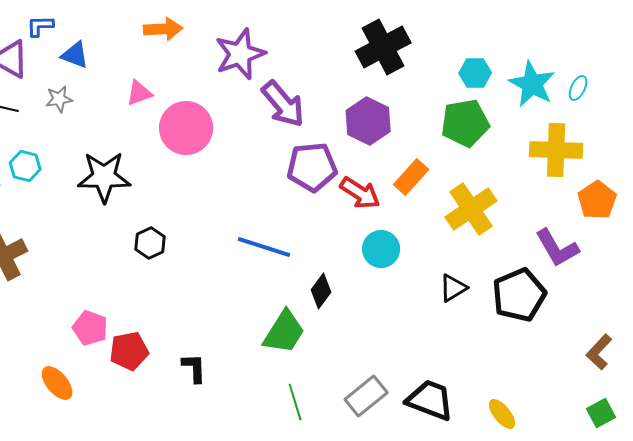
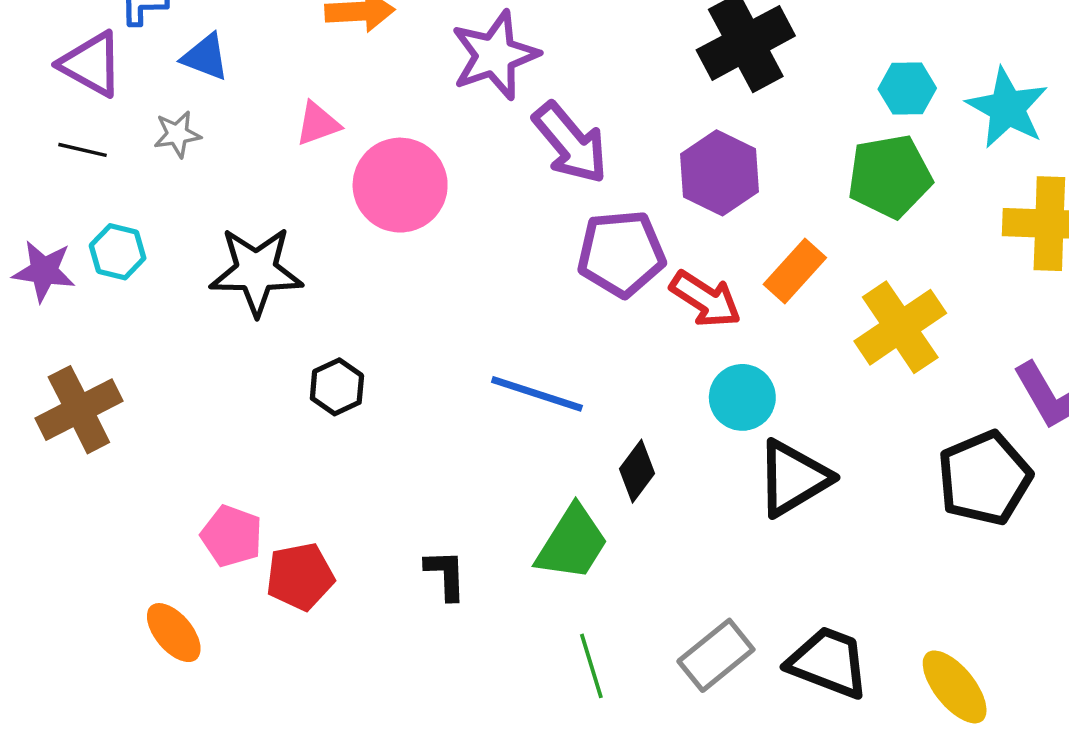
black triangle: (453, 288) -> (793, 478), moved, size x1.6
black L-shape: (194, 368) -> (446, 575), moved
yellow ellipse: (502, 414) -> (955, 687), size x1.4

